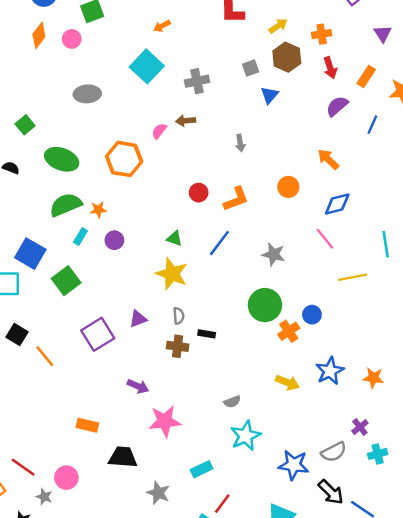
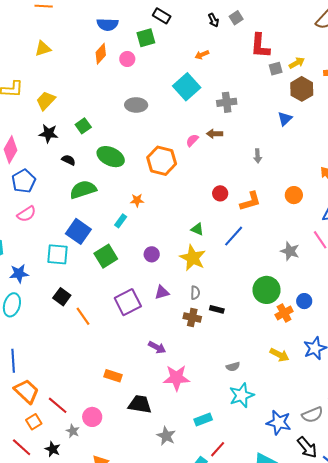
gray square: (251, 68) -> (276, 69), moved
green semicircle: (66, 205) -> (83, 190), moved
purple circle: (114, 240) -> (152, 254), moved
gray star: (274, 254) -> (290, 251), moved

